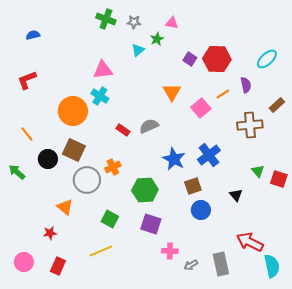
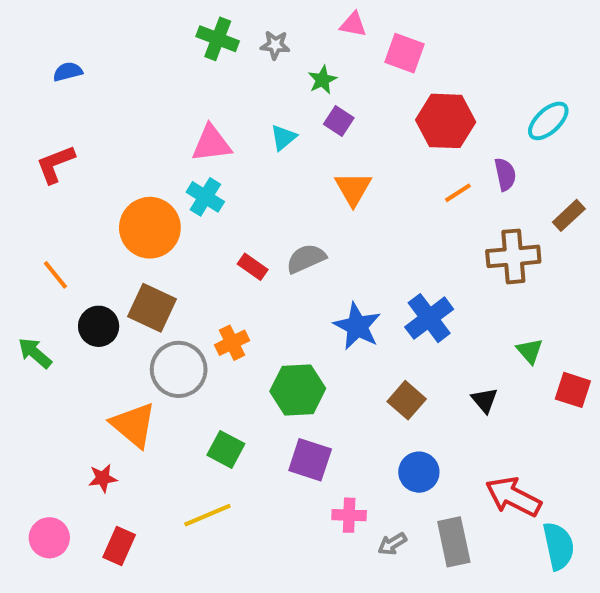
pink triangle: (172, 23) -> (353, 24), moved
cyan triangle: (138, 50) -> (283, 137), moved
purple square: (190, 59) -> (339, 121), moved
pink square: (201, 108) -> (405, 53), moved, turned -30
red square: (279, 179) -> (573, 390), moved
brown square: (193, 186) -> (407, 400), moved, turned -30
orange triangle: (65, 207) -> (133, 425), size x1.4
blue circle: (201, 210) -> (419, 472), moved

